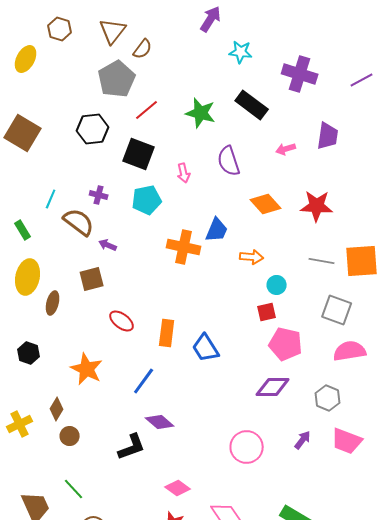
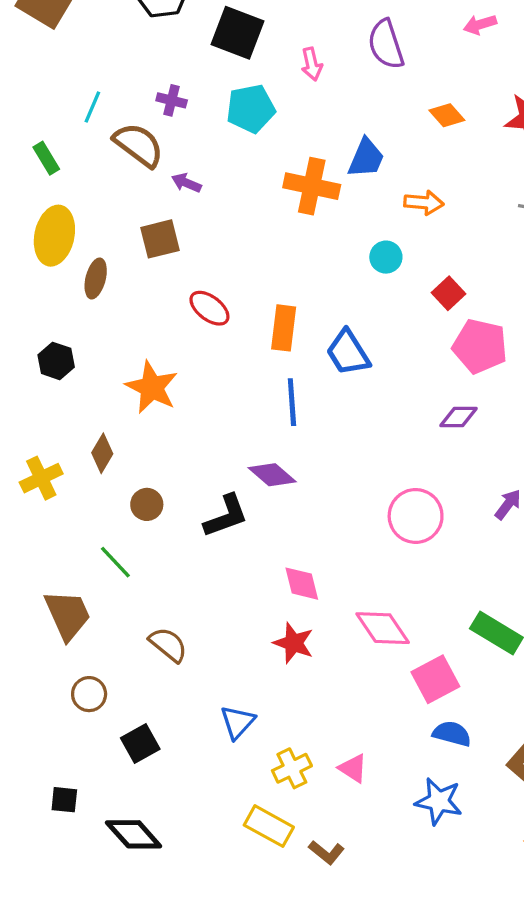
orange diamond: (266, 204) -> (447, 115), size x0.7
cyan circle: (277, 285) -> (386, 257), moved
red square: (267, 312) -> (449, 293), turned -30
blue line: (144, 381) -> (292, 402), moved, turned -40
purple diamond: (273, 387) -> (458, 417), size x0.7
brown circle: (70, 436) -> (147, 504), moved
pink diamond: (178, 488) -> (302, 584), turned 40
green line: (74, 489) -> (115, 562), moved

